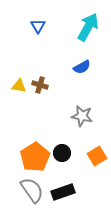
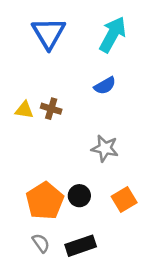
blue triangle: (38, 26) -> (49, 33), size x1.8
gray semicircle: (32, 190) -> (41, 243), size x0.6

